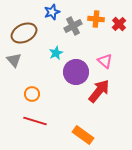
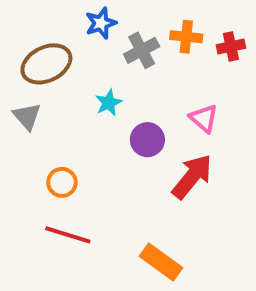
red cross: (119, 24) -> (231, 46), turned 32
purple circle: (76, 72) -> (147, 140), size x0.7

